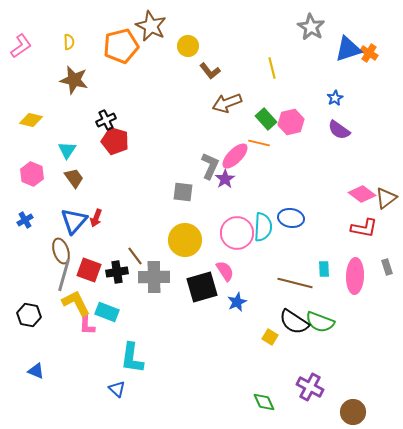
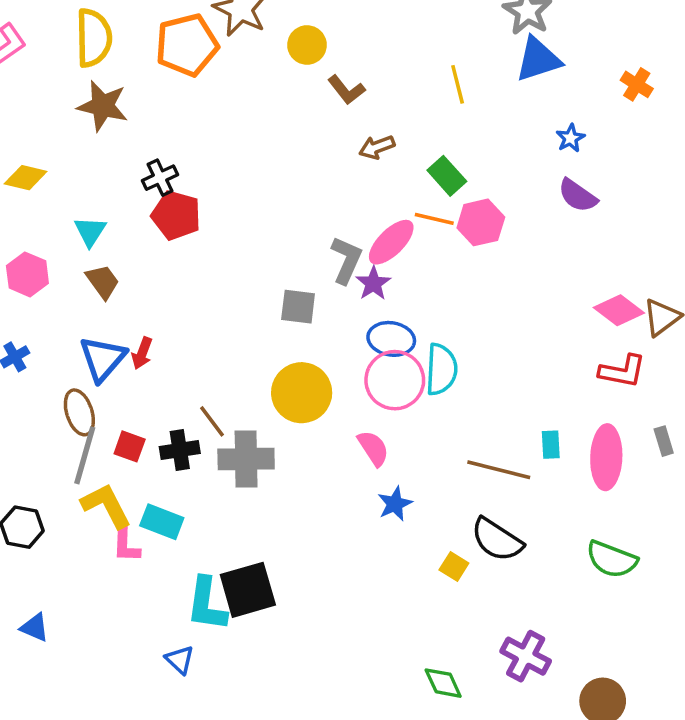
yellow semicircle: (69, 42) -> (94, 38), size x2.0
blue triangle: (348, 49) -> (538, 59), moved
orange cross: (369, 53) -> (637, 84), moved
brown arrow: (227, 103) -> (377, 147), size x0.7
pink hexagon: (291, 122) -> (481, 222), moved
blue ellipse: (291, 218) -> (391, 339), moved
red square: (89, 270) -> (130, 446), size x0.7
black square: (202, 287) -> (248, 590), moved
green semicircle: (320, 322) -> (612, 559), moved

